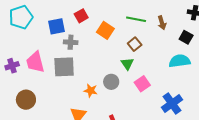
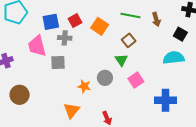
red square: (81, 16) -> (75, 21), moved
pink trapezoid: (35, 62) -> (37, 46), moved
gray square: (64, 67) -> (58, 62), size x0.7
blue cross: (172, 104) -> (166, 100), turned 35

